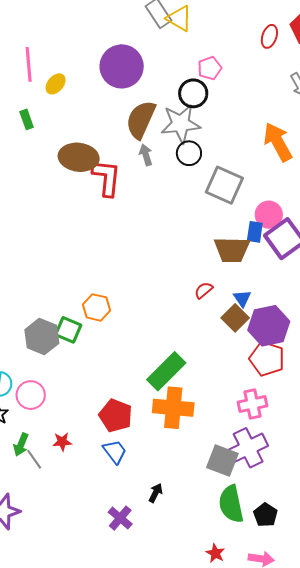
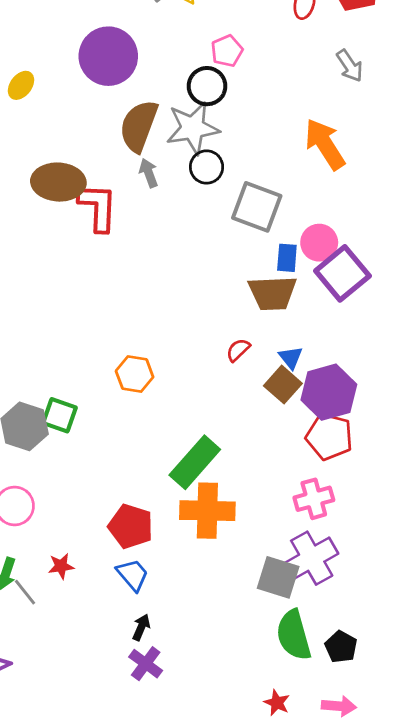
blue rectangle: (255, 232) -> (287, 258), moved
orange hexagon: (97, 307) -> (135, 374), moved
black arrow: (156, 493) -> (141, 627), moved

